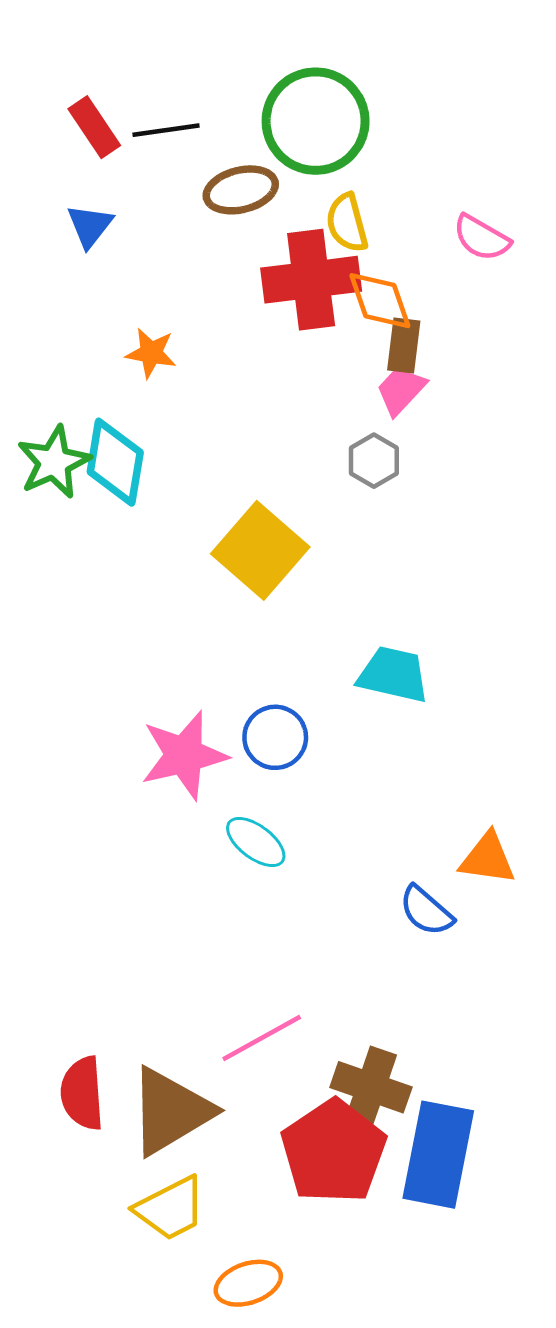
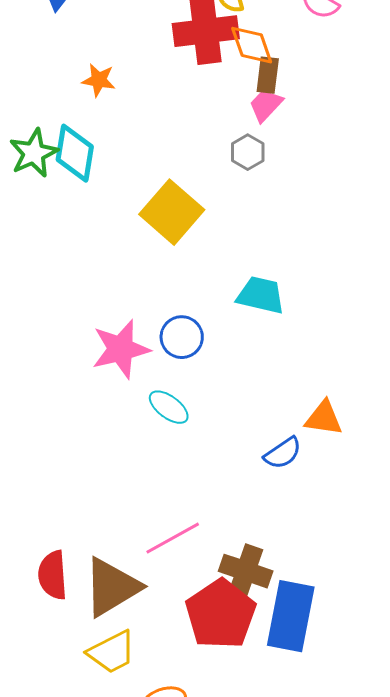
blue semicircle: (426, 911) -> (283, 453), turned -75

